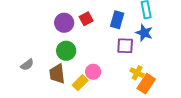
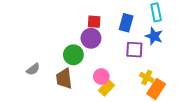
red square: (86, 19) -> (94, 22), turned 32
purple circle: (64, 23) -> (91, 38), moved
yellow rectangle: (80, 83) -> (106, 88), moved

